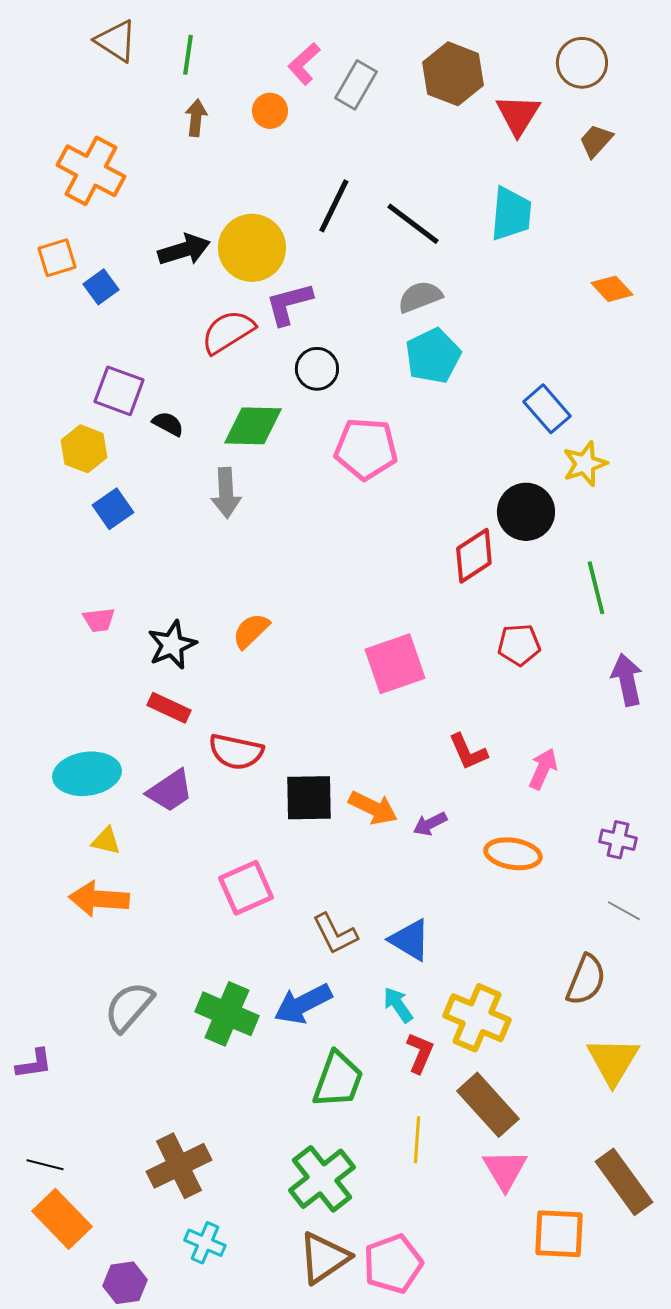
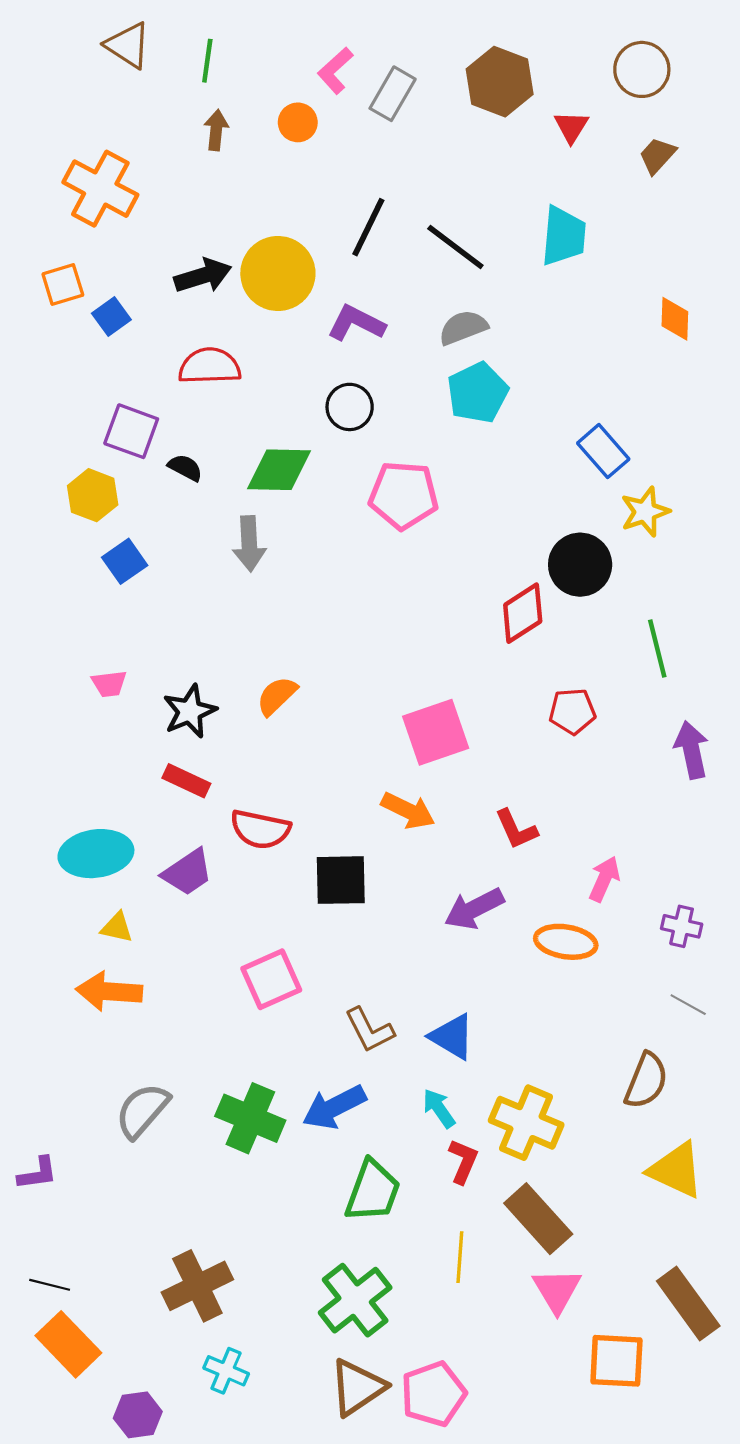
red triangle: (518, 115) -> (571, 127), size x0.7
orange diamond: (612, 289) -> (675, 319), turned 45
purple L-shape: (289, 304) -> (356, 323), moved, turned 42
red semicircle: (228, 332) -> (210, 366), moved, turned 30
pink arrow: (543, 769) -> (604, 879), moved
orange arrow: (373, 808) -> (408, 811), moved
purple arrow: (430, 824) -> (474, 909), size x1.6
yellow triangle: (613, 1061) -> (676, 1170), turned -36

